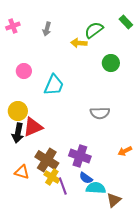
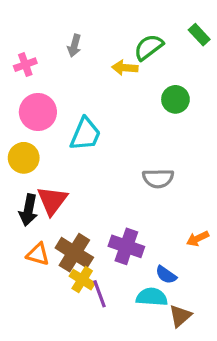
pink cross: (13, 26) -> (25, 65), moved
pink circle: (24, 71) -> (38, 112), size x1.5
yellow circle: (18, 111) -> (24, 158), moved
red triangle: (33, 127) -> (52, 201), turned -30
orange triangle: (22, 172) -> (38, 254), moved
blue semicircle: (86, 178) -> (166, 275), moved

